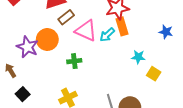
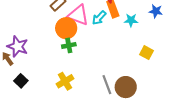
orange circle: (47, 39) -> (66, 28), moved
purple star: (27, 47) -> (18, 46), moved
cyan star: (138, 57) -> (131, 20), moved

